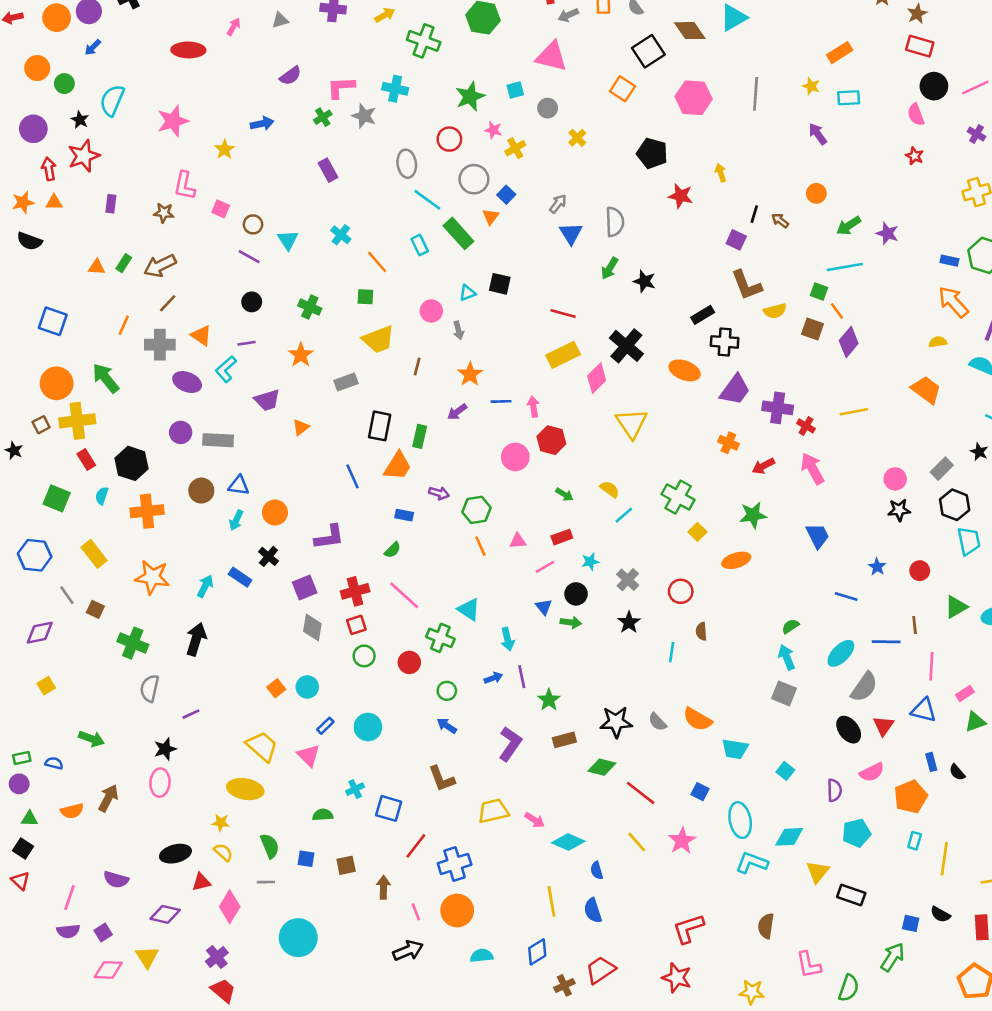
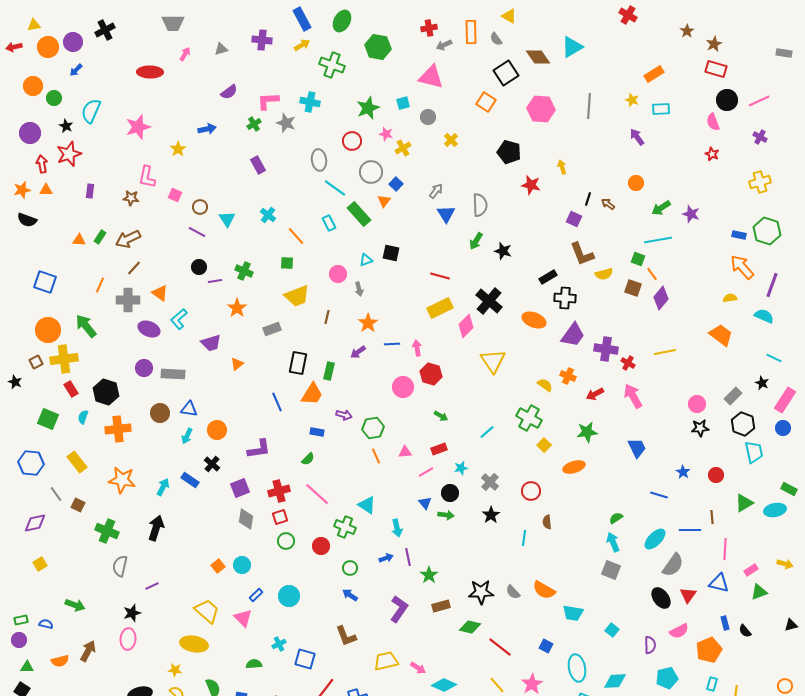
purple line: (247, 343) -> (215, 281), moved
yellow semicircle: (610, 489) -> (545, 385), moved

